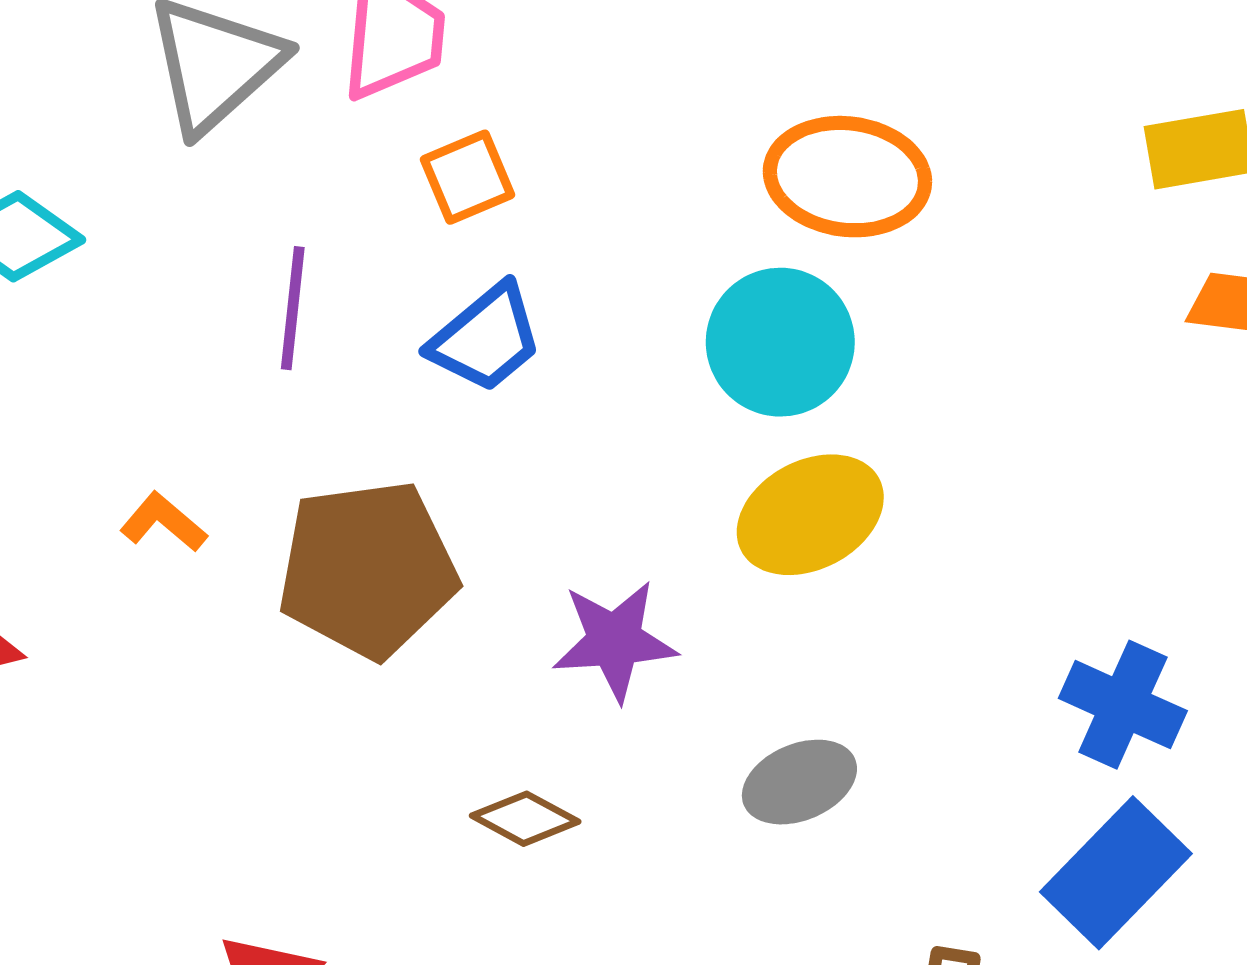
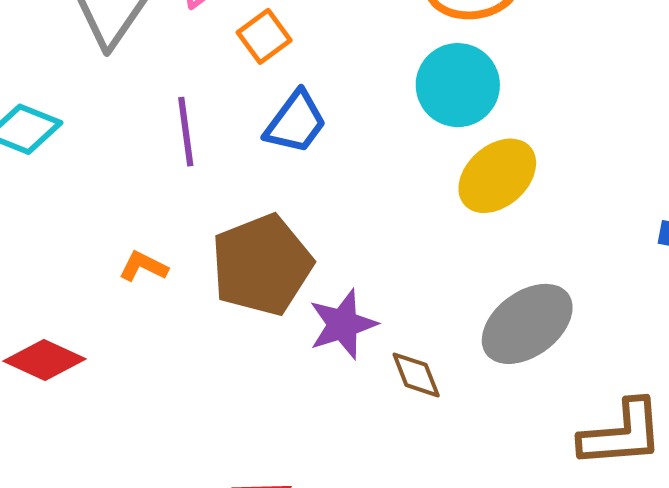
purple star: (615, 641) -> (343, 324), moved
gray ellipse: (799, 782) -> (527, 324), size x1.5
brown diamond: (525, 819) -> (416, 375), moved, turned 54

